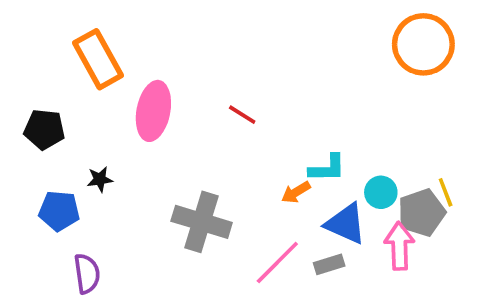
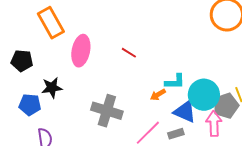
black star: (100, 179) -> (52, 88), size x1.5
cyan circle: (381, 192) -> (204, 95), size x1.8

